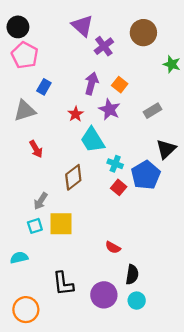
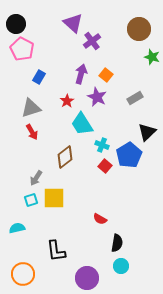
brown circle: (143, 33) -> (139, 29), moved
gray triangle: (25, 111) -> (31, 108), moved
purple circle: (104, 295) -> (87, 278), moved

